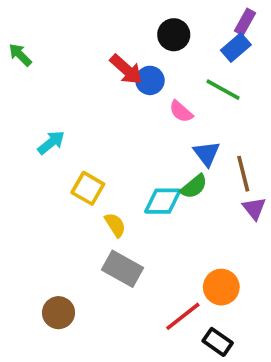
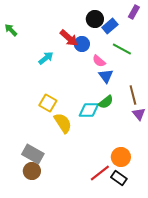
blue rectangle: (236, 48) -> (110, 26), moved
cyan arrow: (51, 143) -> (46, 58), moved
blue triangle: (207, 154) -> (106, 76), moved
yellow semicircle: (115, 225) -> (63, 123), size x1.5
gray rectangle: (123, 269) -> (33, 154), moved
black rectangle: (218, 342) -> (119, 178), moved

